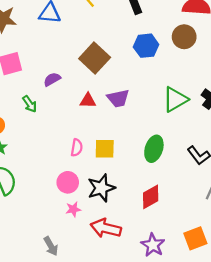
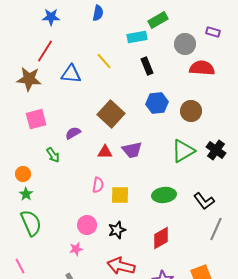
brown circle: (184, 37) -> (191, 111), moved
pink semicircle: (77, 148) -> (98, 185), moved
green ellipse: (154, 149) -> (164, 195), turned 65
black star: (101, 188) -> (117, 230), size x0.7
pink star: (73, 209) -> (76, 249), moved

